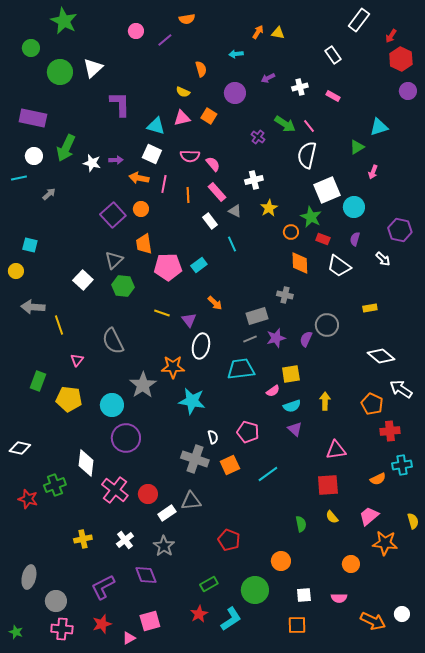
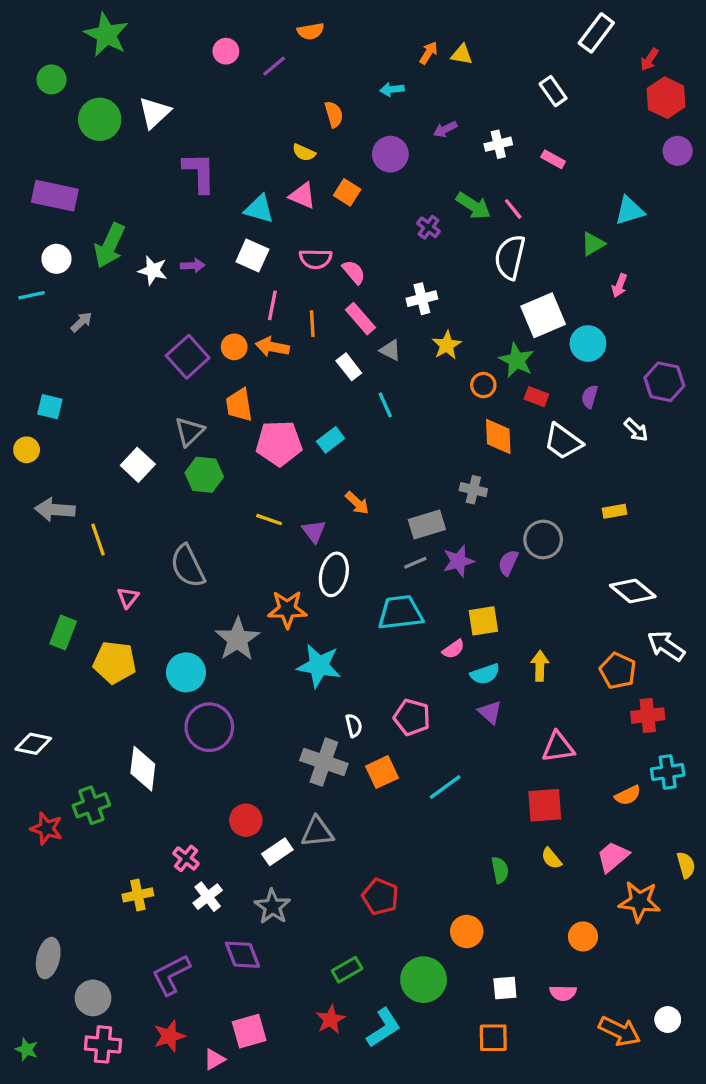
pink triangle: (182, 118) -> (302, 196), turned 36
orange arrow: (139, 178) -> (272, 347), moved
pink cross: (115, 490) -> (186, 858), moved, size x0.6

